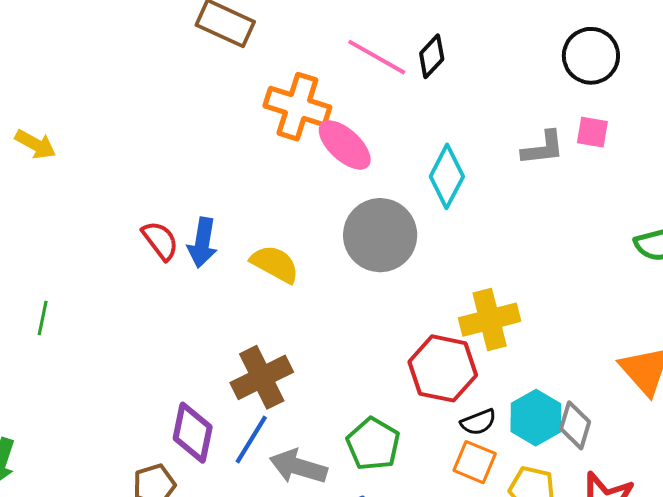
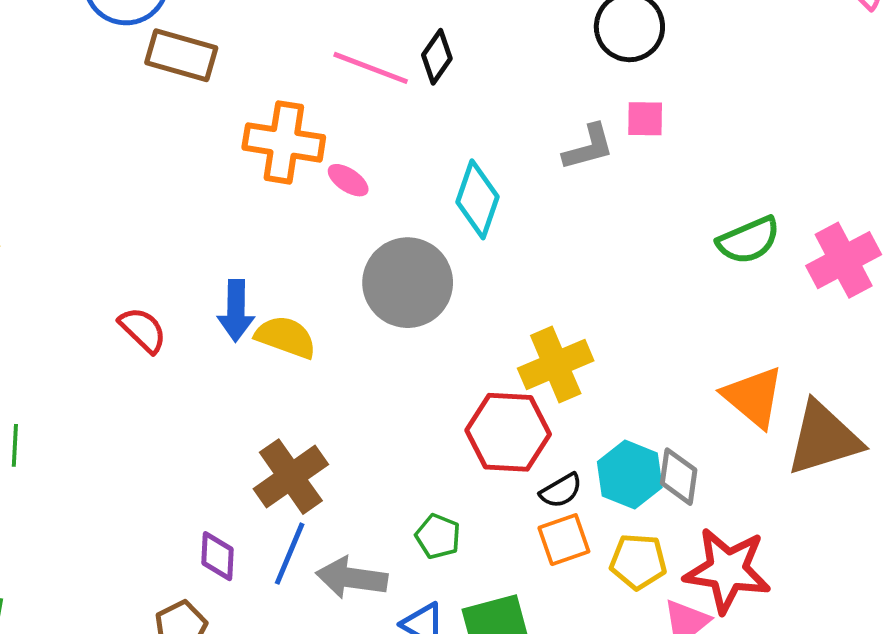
pink ellipse: (345, 145) -> (348, 180), size x0.6
blue arrow: (202, 243) -> (236, 311), moved
purple diamond: (193, 433) -> (217, 556), size x0.7
green pentagon: (373, 444) -> (438, 536), size x0.7
orange square: (475, 462) -> (564, 540), turned -33

